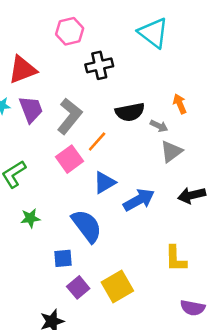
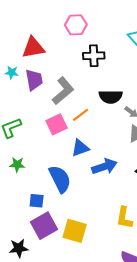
purple square: (78, 287) -> (44, 226), size x1.5
yellow square: (117, 287) -> (75, 231), turned 35

